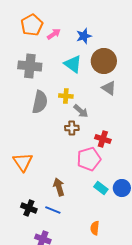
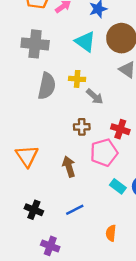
brown cross: (72, 128) -> (82, 127), moved
brown arrow: (59, 187) -> (69, 167), moved
blue line: (53, 210) -> (75, 210), moved, turned -49

